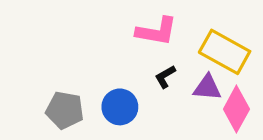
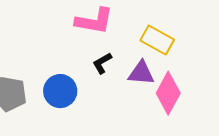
yellow rectangle: (225, 52) -> (157, 40), size x0.7

